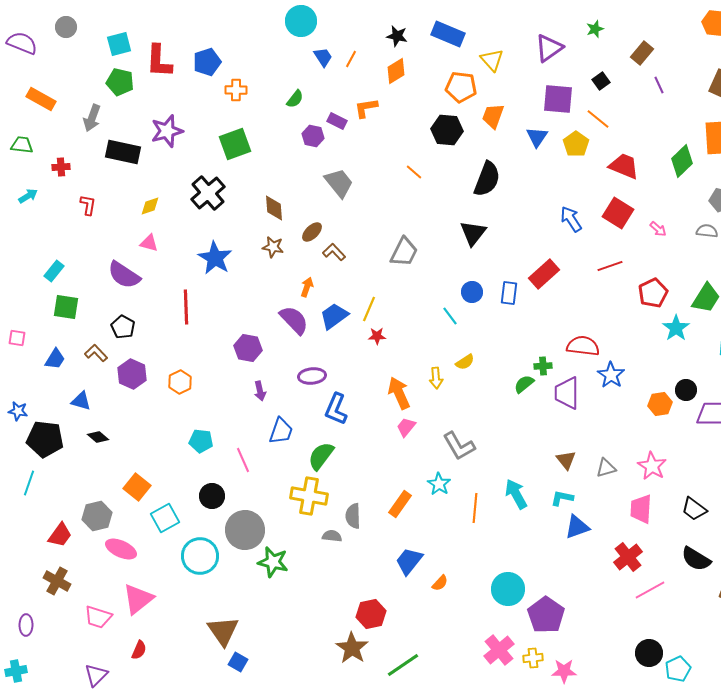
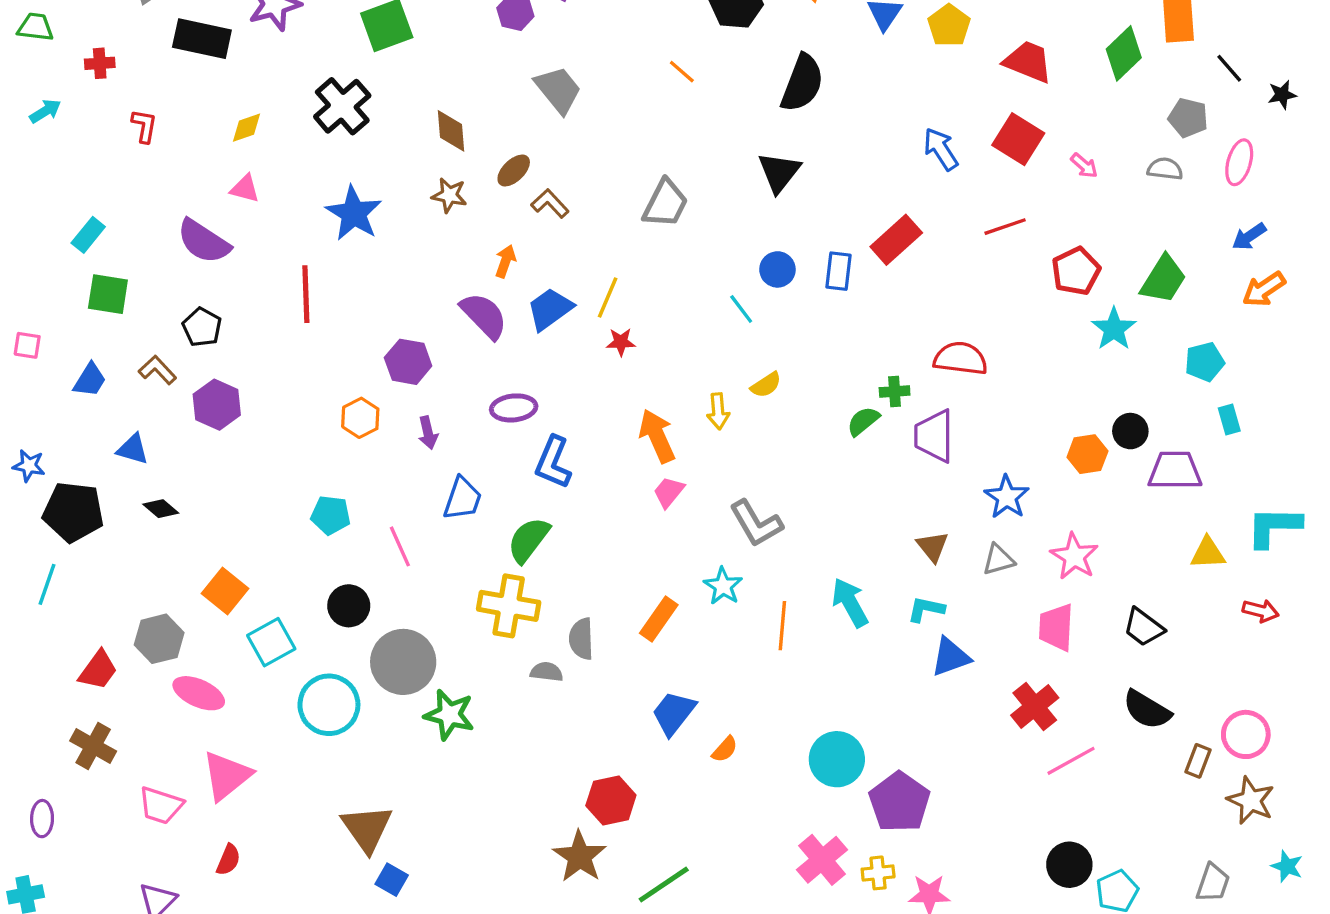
blue star: (611, 375) -> (1007, 497), moved
orange hexagon: (180, 382) -> (360, 418), moved

